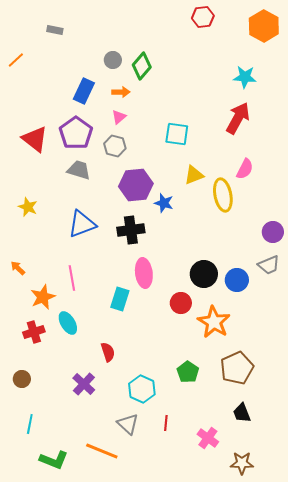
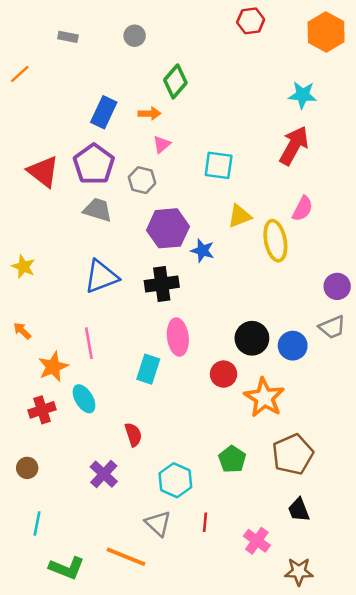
gray circle: (113, 60) -> (135, 36), moved
pink triangle: (119, 117) -> (162, 144), moved
yellow star: (28, 207) -> (23, 267), moved

